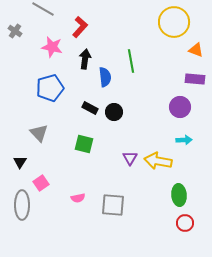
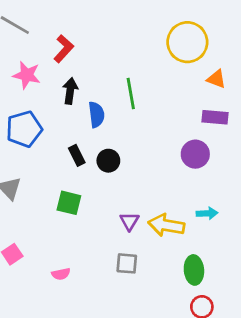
black rectangle: (90, 108) -> (77, 155), turned 35
cyan arrow: (184, 140) -> (207, 213), moved
gray square: (113, 205) -> (127, 263), moved, size x0.7

